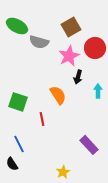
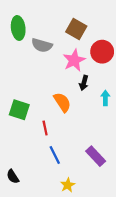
green ellipse: (17, 26) -> (18, 28), turned 55
brown square: (71, 27) -> (76, 29), turned -30
blue line: (19, 144) -> (55, 155), moved

